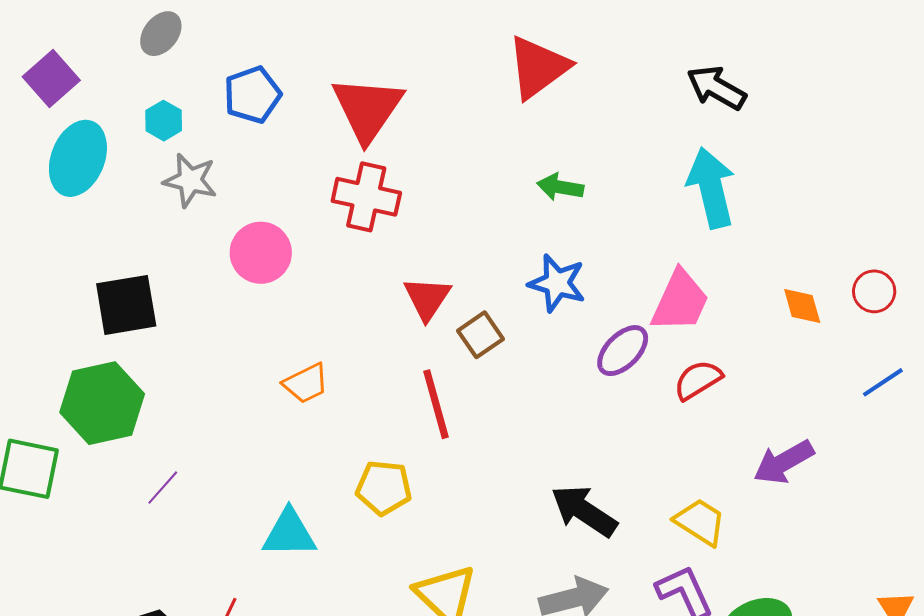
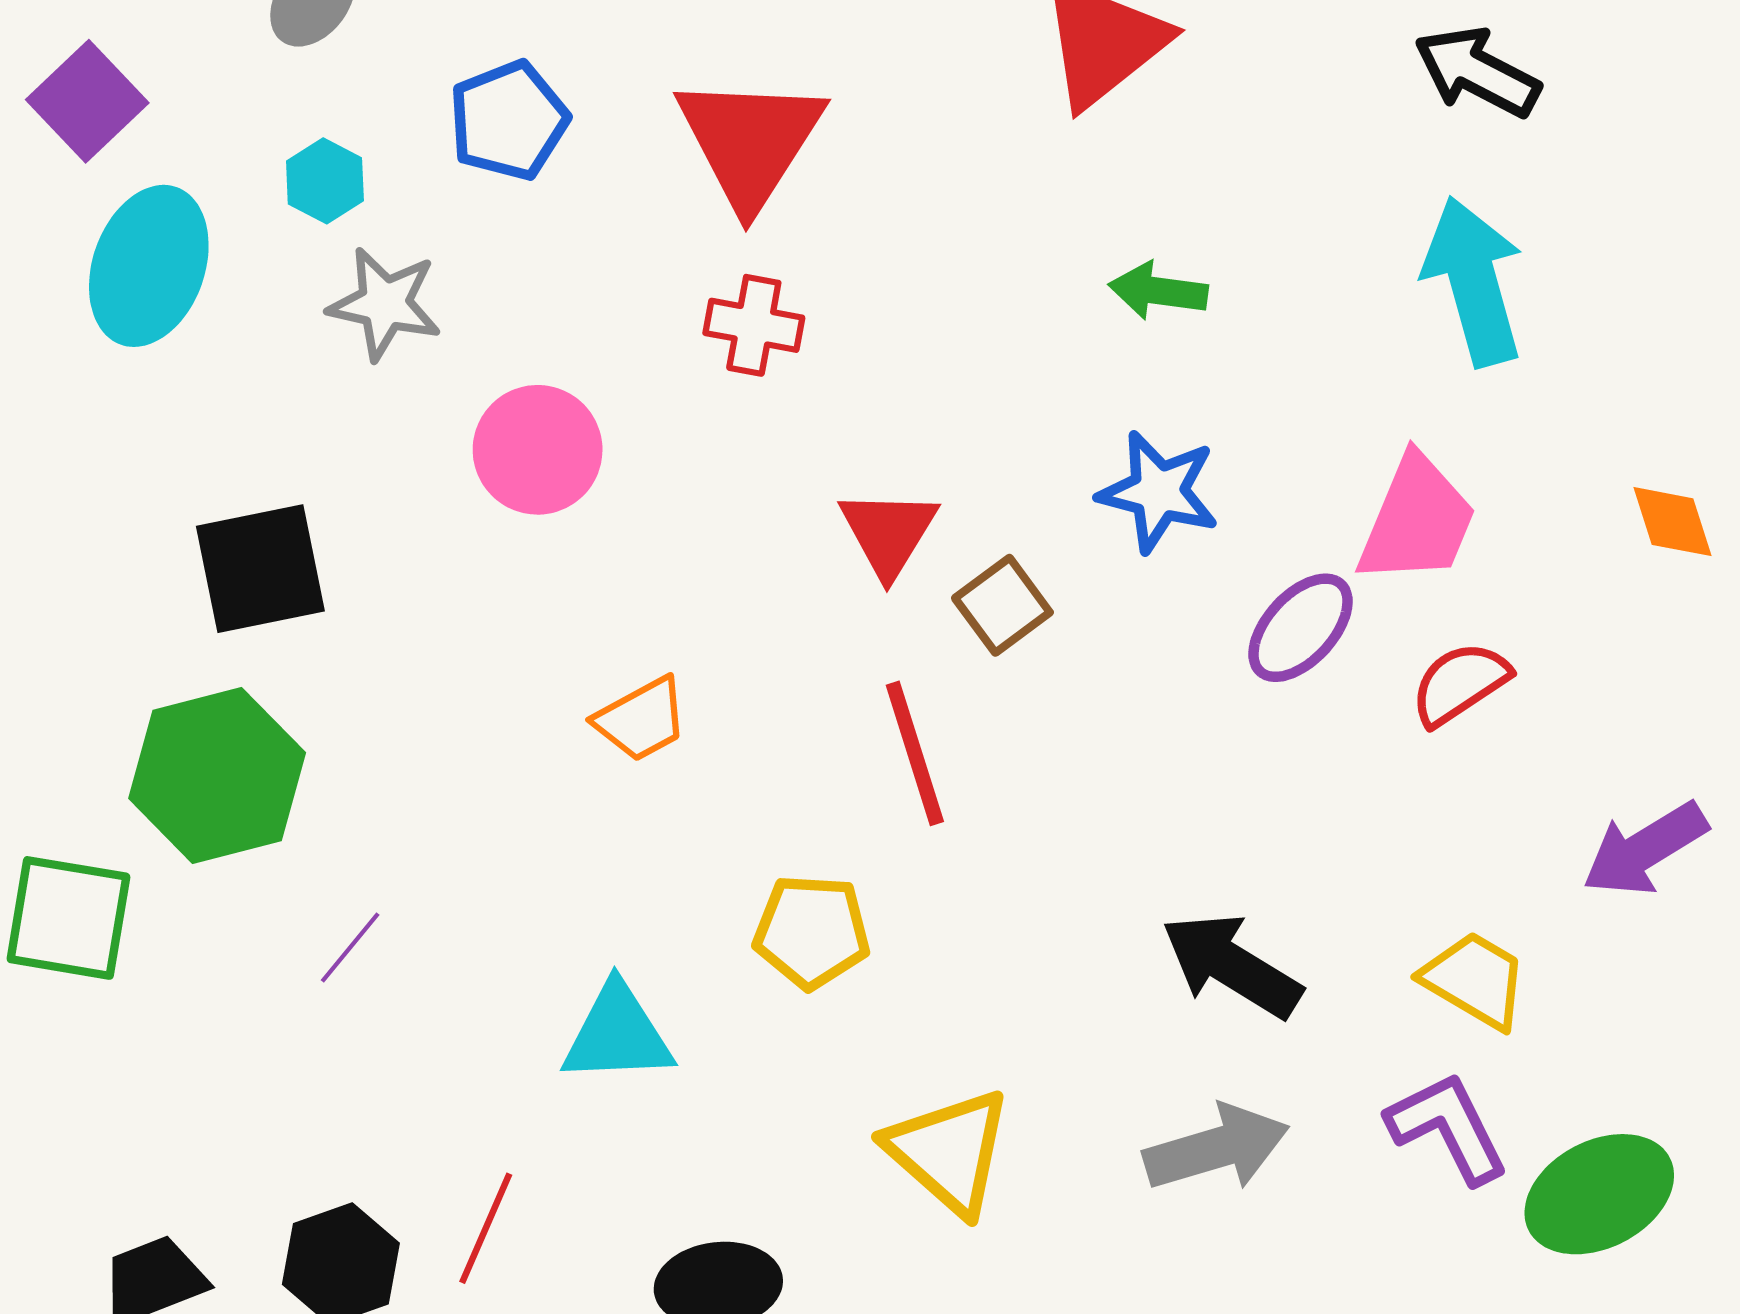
red cross: (366, 197) -> (754, 325), size x0.7

